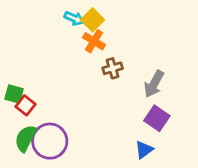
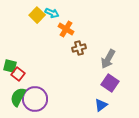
yellow square: (93, 20) -> (37, 15), moved

